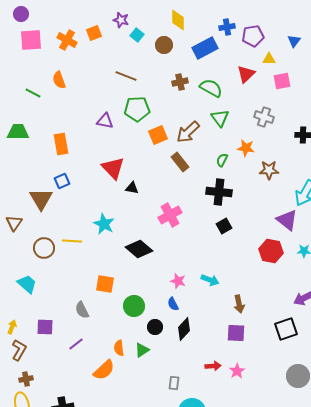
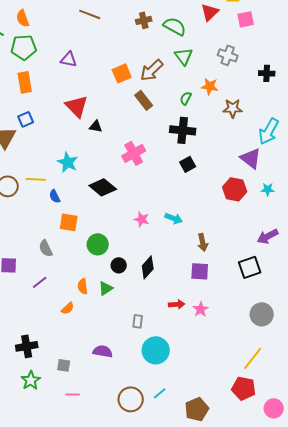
green pentagon: (137, 109) -> (24, 47), moved
blue semicircle: (173, 304) -> (55, 196), moved
orange semicircle: (104, 370) -> (68, 308), size x0.6

